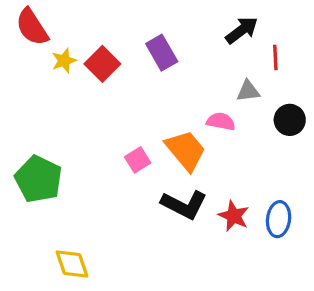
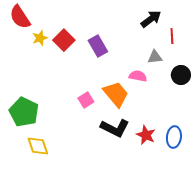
purple rectangle: (162, 53) -> (98, 46), moved
yellow diamond: (72, 264) -> (38, 146), moved

